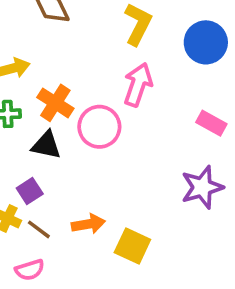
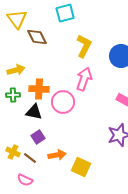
orange cross: (55, 103) -> (39, 89), turned -30
purple square: (30, 191) -> (38, 137), moved
pink semicircle: (30, 270) -> (25, 180), turned 42

